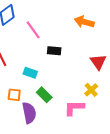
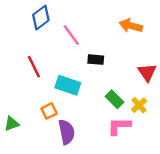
cyan rectangle: (30, 73) -> (68, 85), size x1.5
orange square: (14, 95) -> (49, 111), turned -32
green rectangle: (44, 95) -> (114, 99), moved

